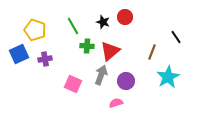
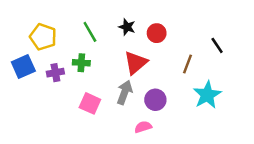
red circle: (125, 17) -> (157, 33), moved
green cross: (87, 46) -> (81, 63), moved

